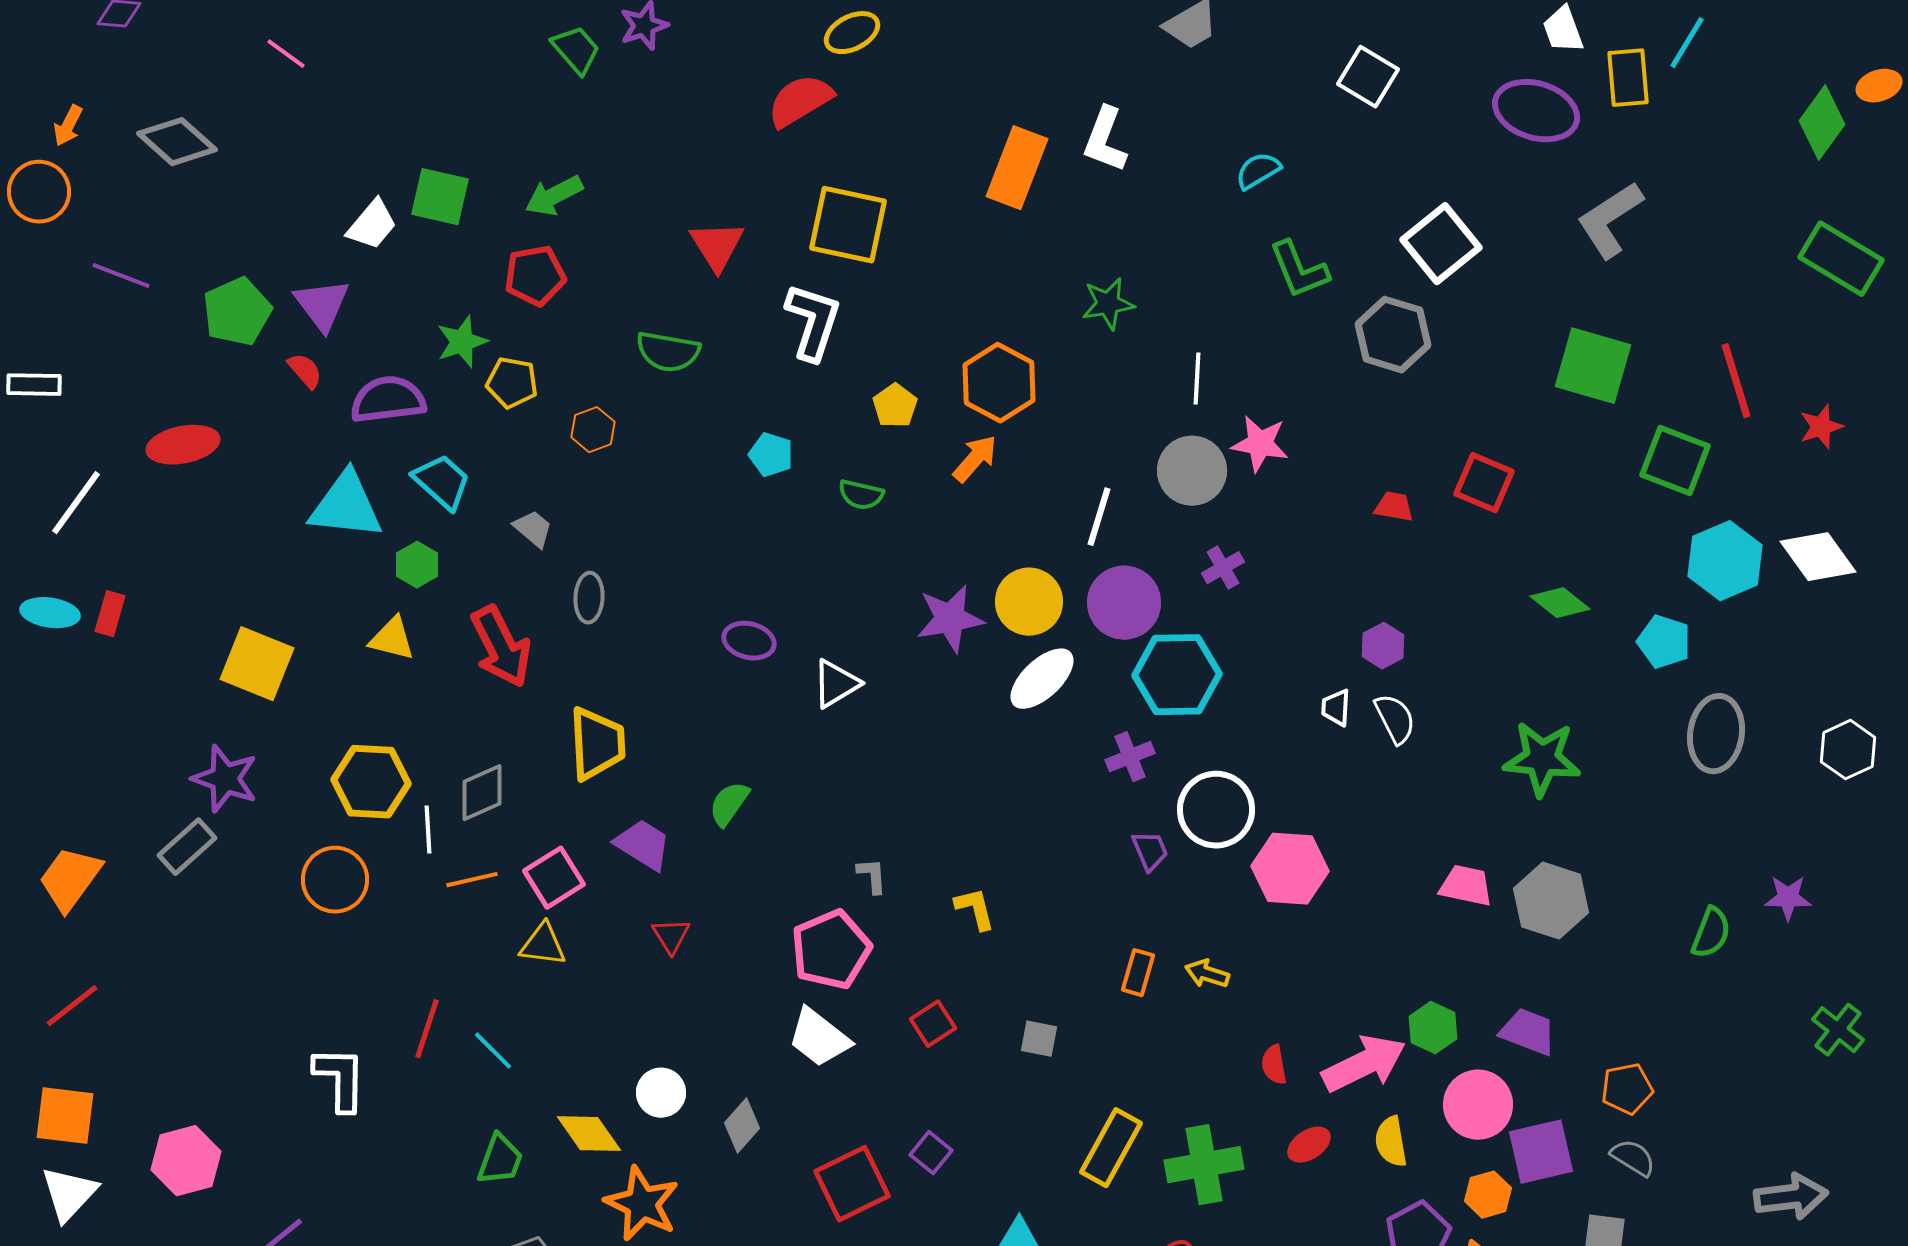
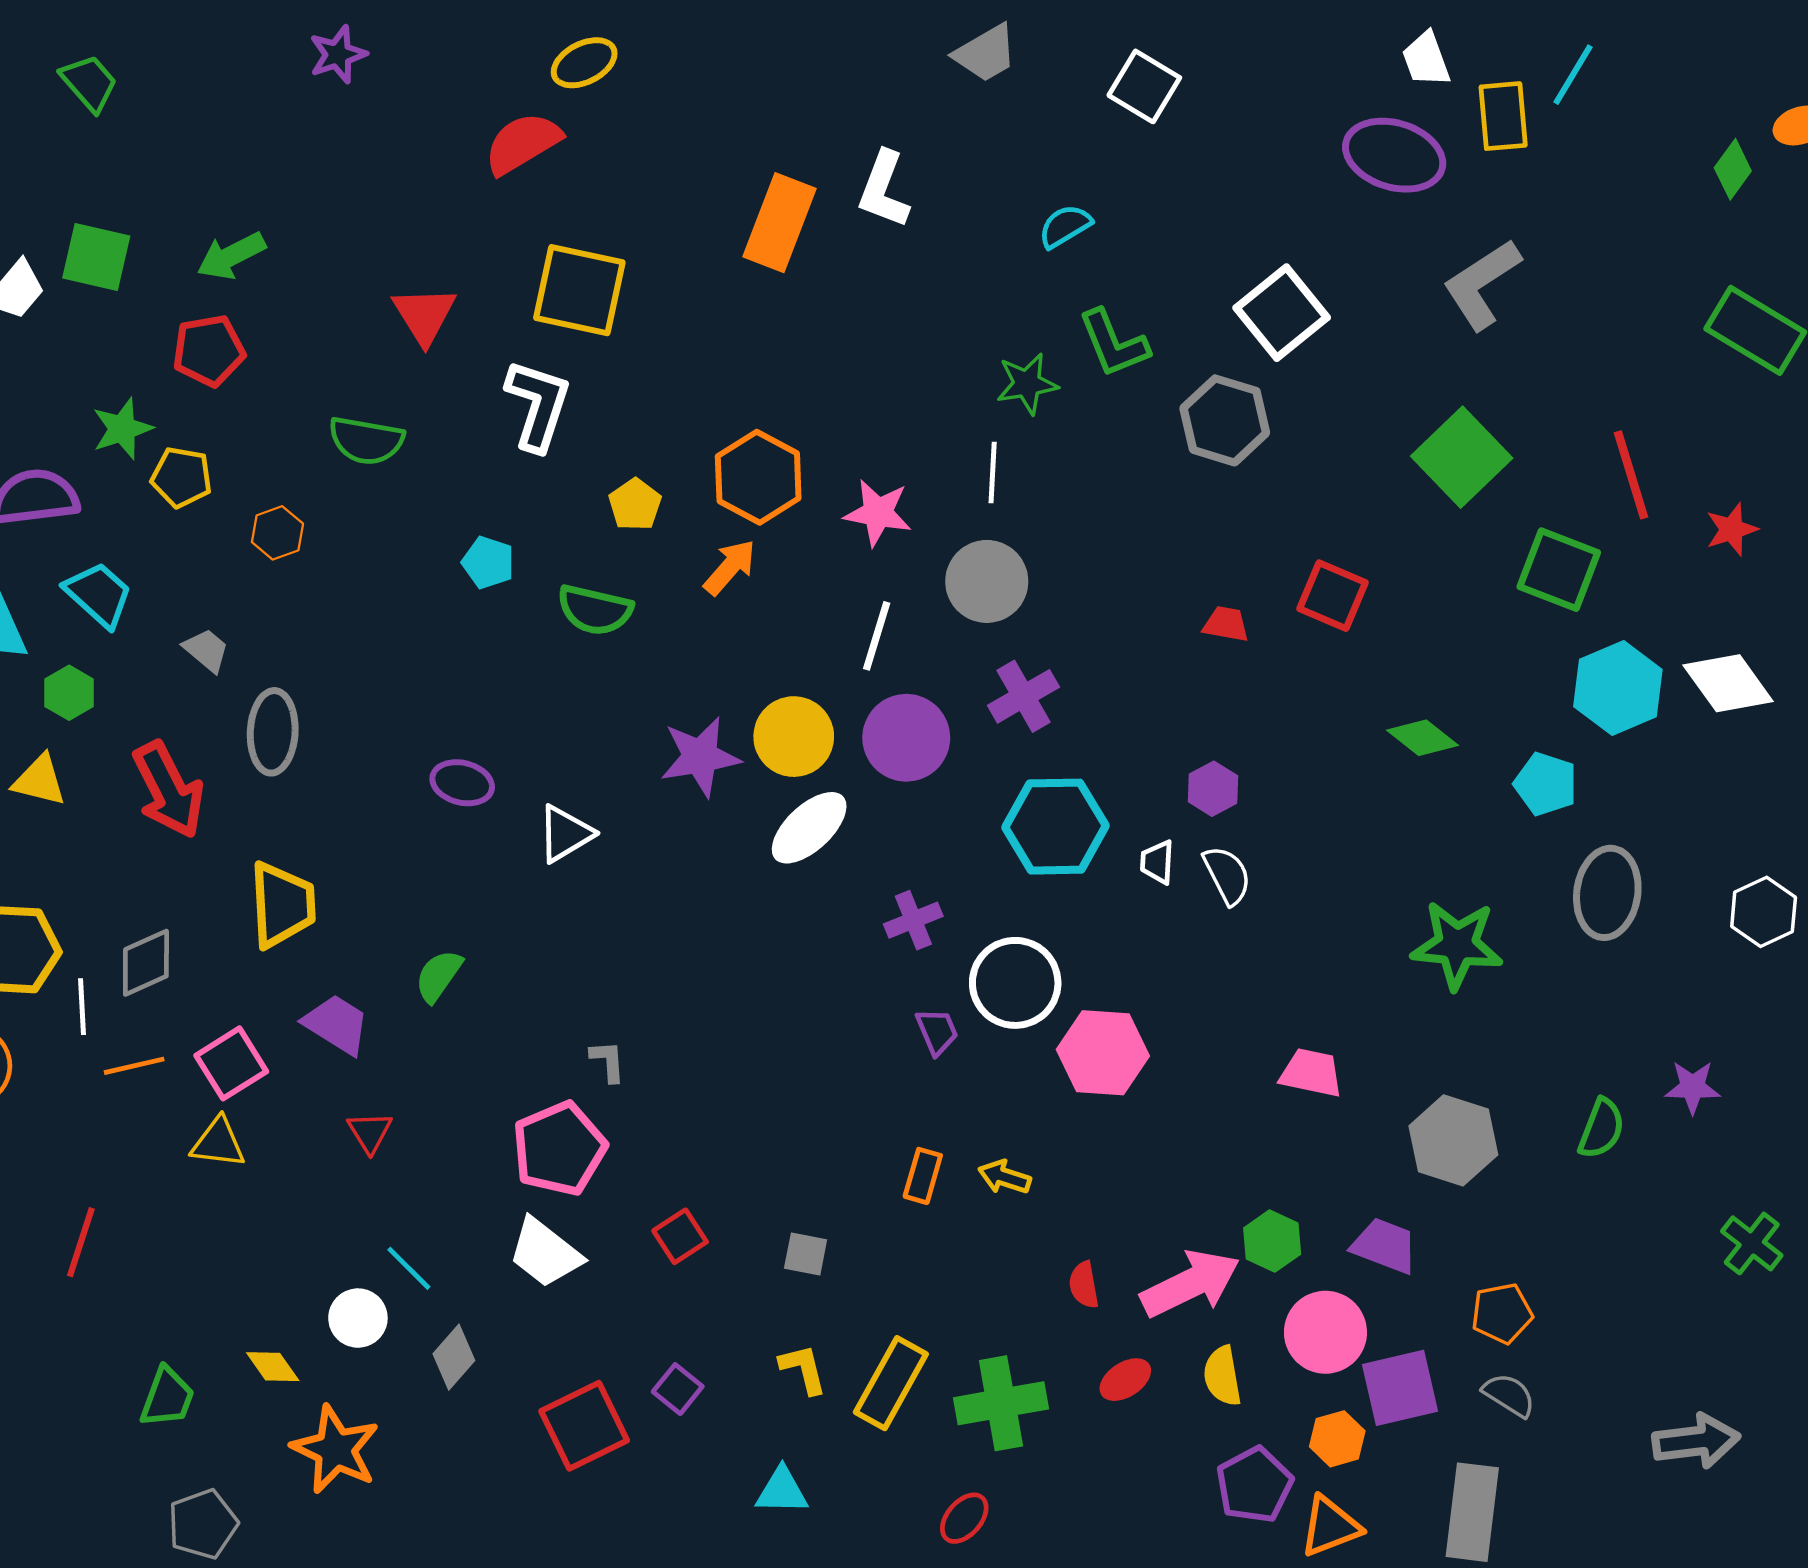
green trapezoid: (576, 50) -> (89, 83), moved
white square: (1368, 77) -> (1144, 86), moved
green diamond: (1822, 123) -> (1733, 169), size x0.7
green star: (1108, 304) -> (1027, 384), moved
green square: (1593, 366) -> (1462, 457), turned 30
pink star: (1260, 444) -> (878, 513), moved
green semicircle: (861, 495) -> (595, 610), size x1.4
purple cross: (1223, 568) -> (1023, 696), size x1.4
gray ellipse: (589, 598) -> (273, 732), size x1.4
cyan hexagon: (1177, 675) -> (1055, 827), moved
green star: (1542, 759) -> (1457, 945), moved
gray hexagon: (1551, 901) -> (1453, 1140), moved
yellow L-shape: (975, 909) -> (803, 1369), moved
cyan line: (493, 1051) -> (409, 1268), moved
yellow diamond: (589, 1134) -> (273, 1367), size x0.7

